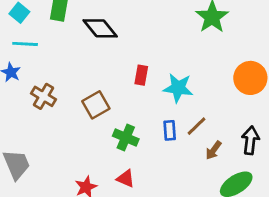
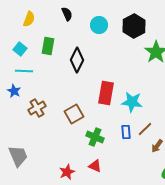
black diamond: (100, 28) -> (77, 60), turned 65
red rectangle: (141, 75) -> (106, 93), size x1.6
brown cross: (43, 96) -> (37, 108), turned 30

